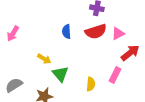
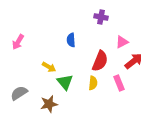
red semicircle: (96, 31) -> (100, 61), moved, turned -50
pink rectangle: (115, 75) -> (119, 83), turned -49
yellow semicircle: (91, 84) -> (93, 83), moved

